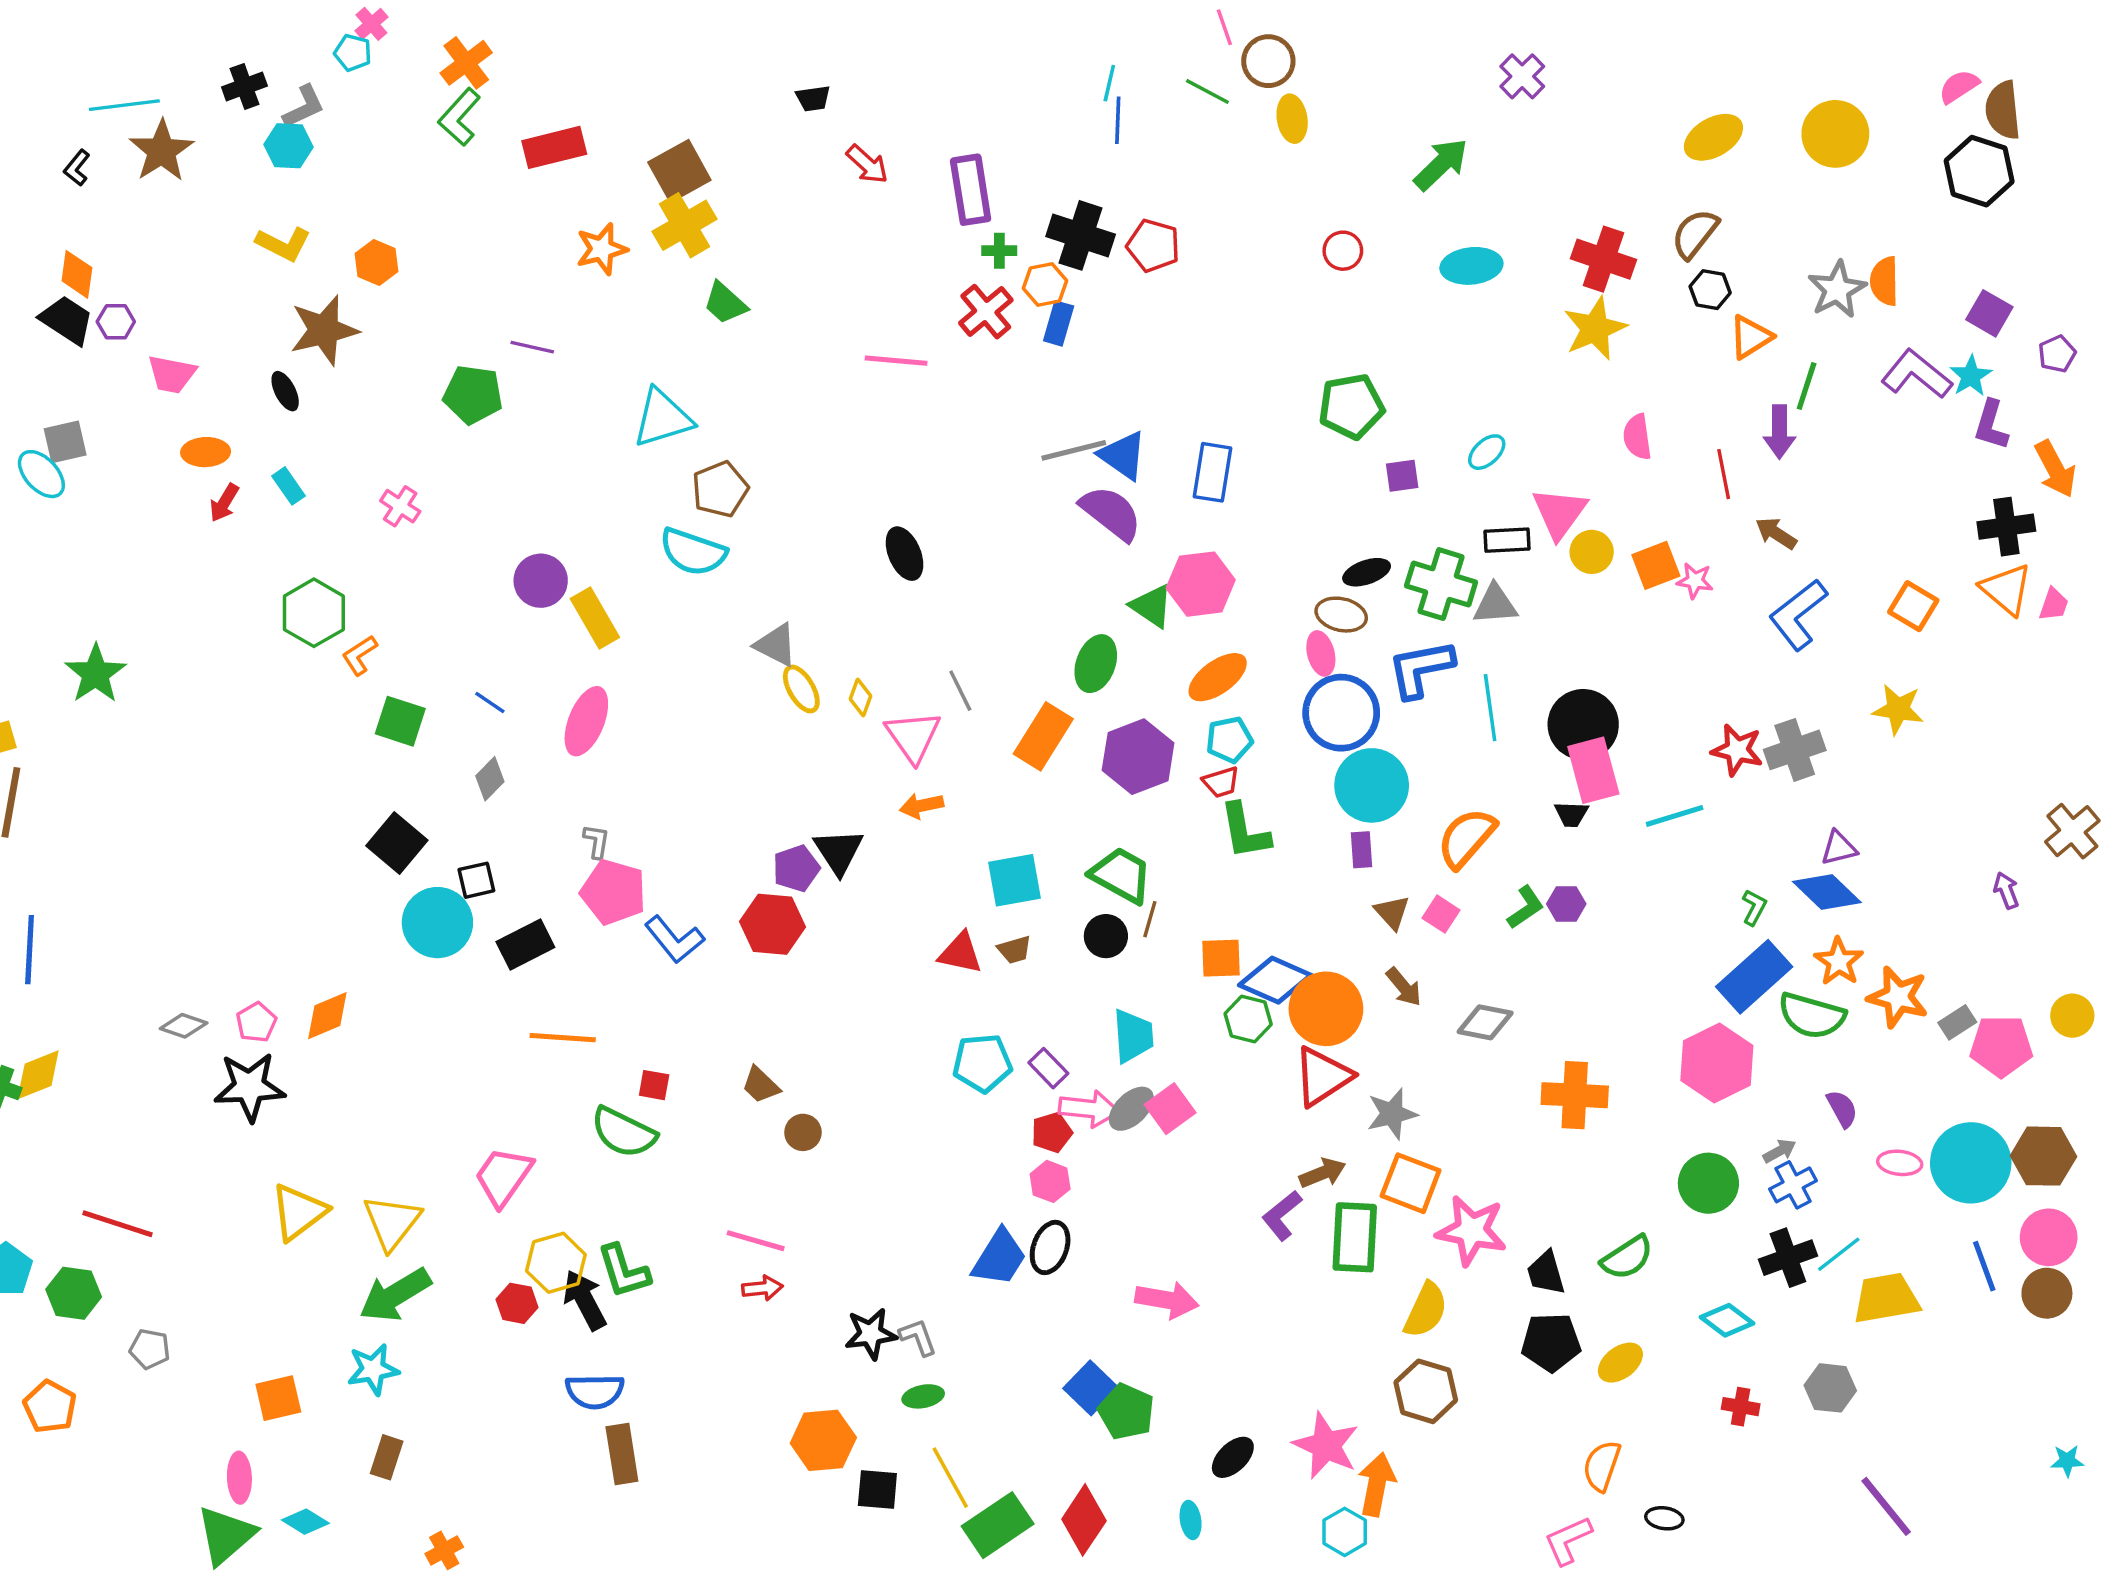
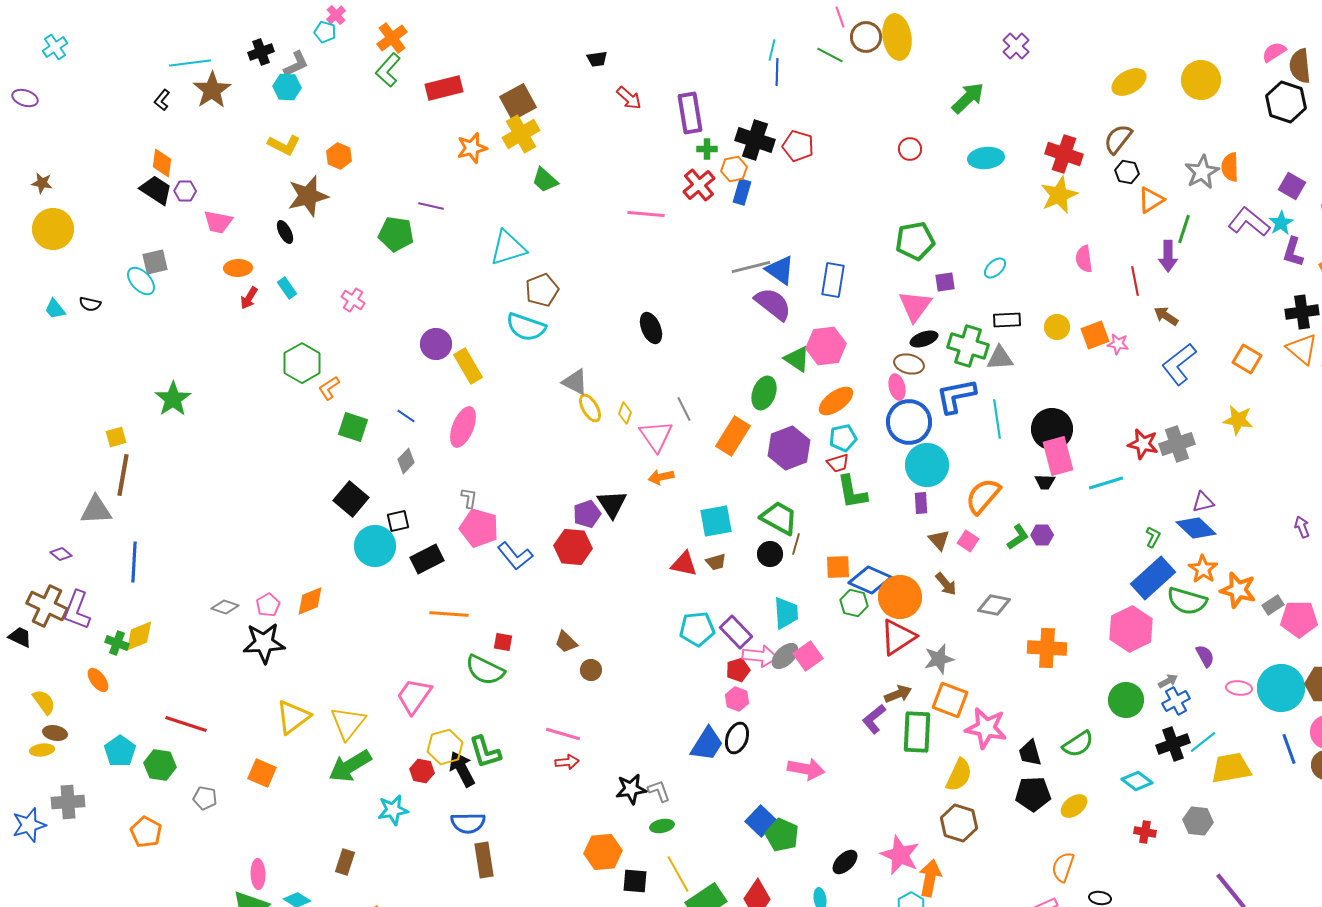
yellow ellipse: (1292, 119) -> (897, 37), moved, size x1.6
pink triangle: (1559, 513) -> (915, 306), moved
purple rectangle: (1048, 1068) -> (736, 632), size x1.4
cyan star: (373, 1369) -> (393, 810), moved
orange square: (278, 1398) -> (262, 773), moved, turned 36

